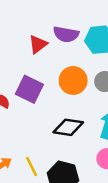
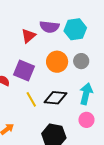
yellow line: (32, 166) -> (31, 99), moved

